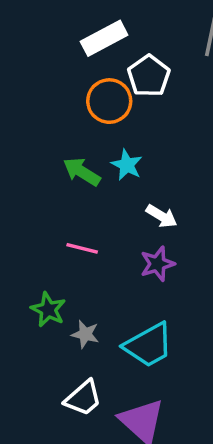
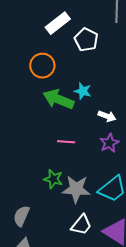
orange circle: (109, 101) -> (42, 66), moved
green arrow: (82, 172) -> (58, 99), size x1.4
gray star: (85, 334) -> (76, 189), size x1.8

